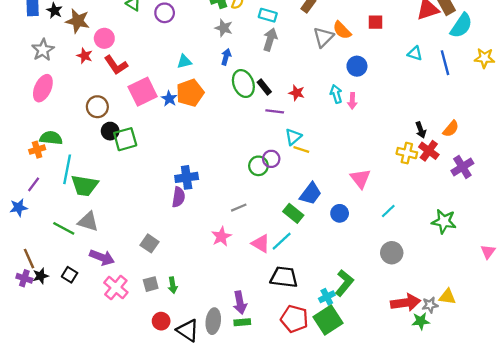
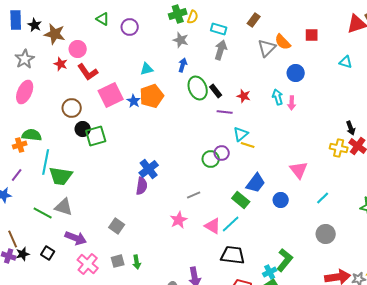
blue cross: (187, 177) -> (149, 169), turned -30

